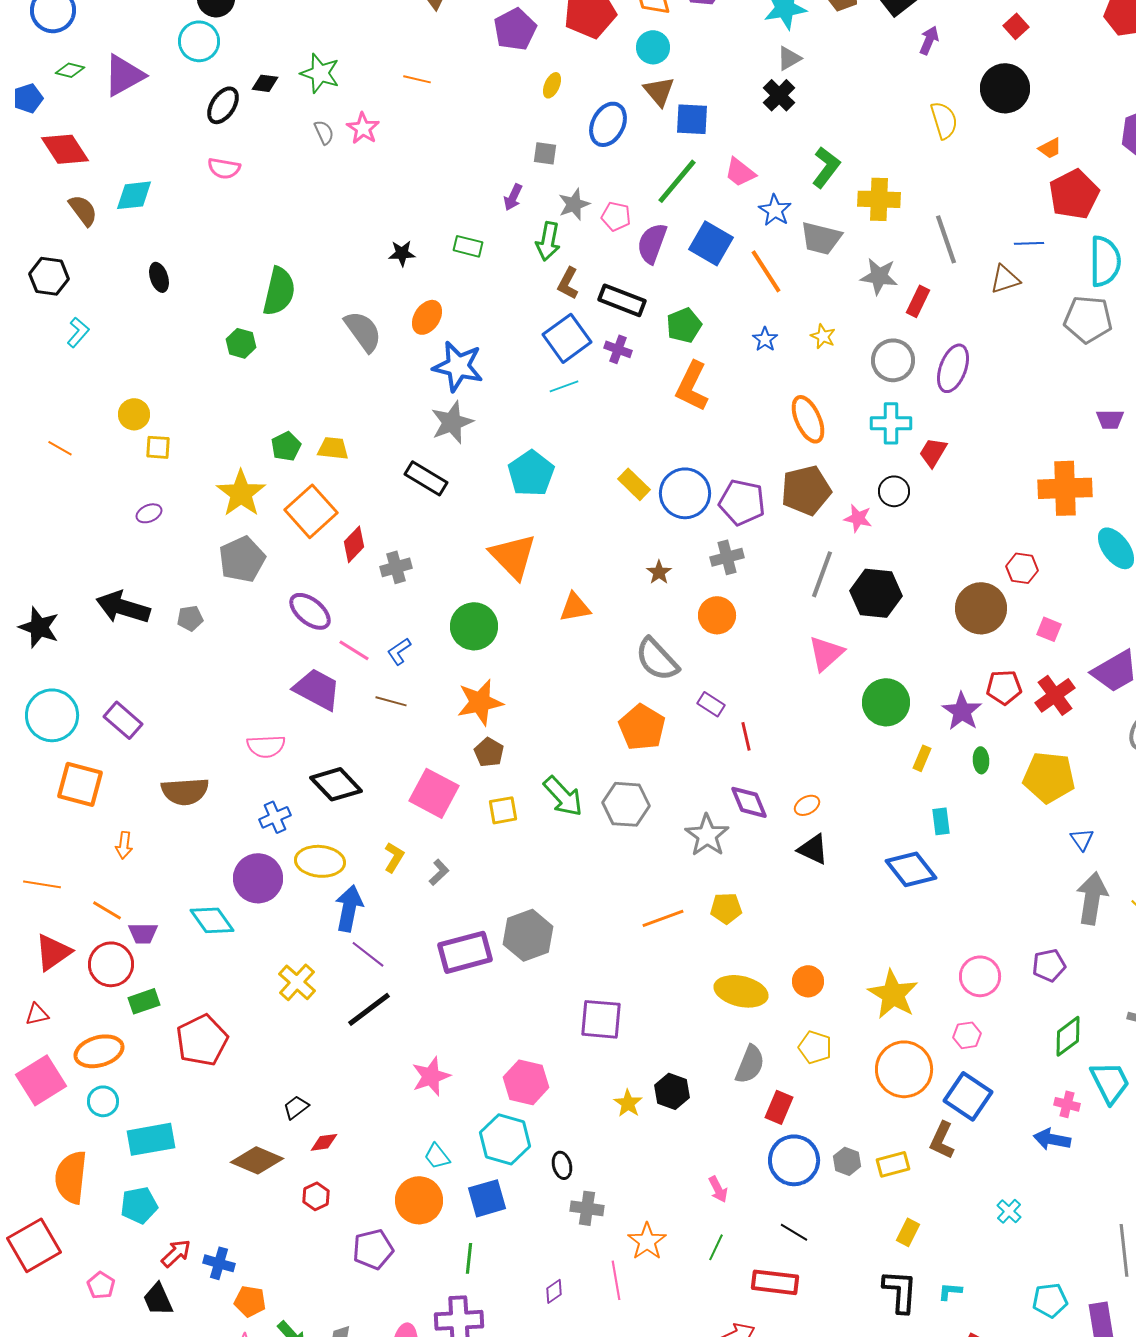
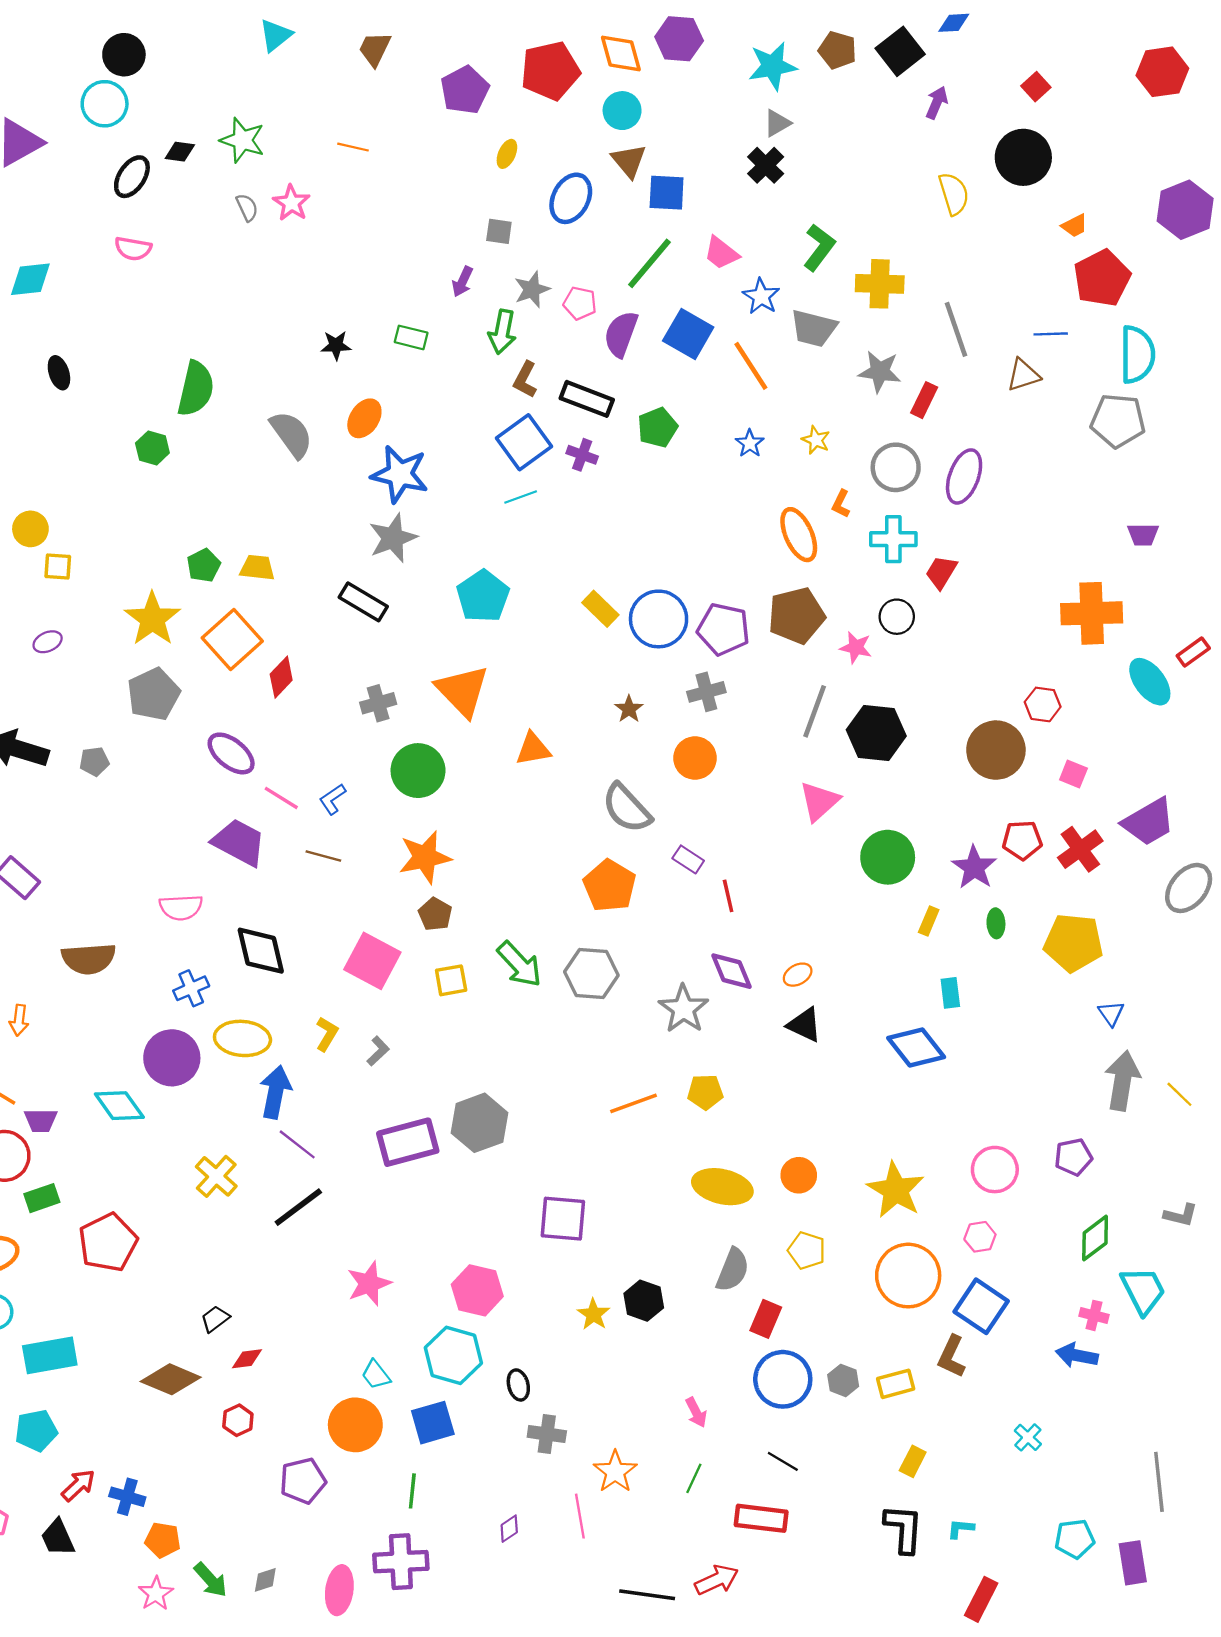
orange L-shape: (692, 386) -> (841, 504), moved, size x0.5
gray cross: (396, 567) -> (378, 703), moved
black diamond: (336, 784) -> (261, 951), turned 30

